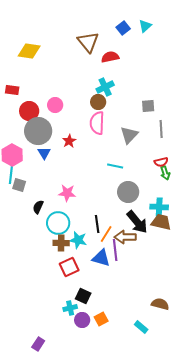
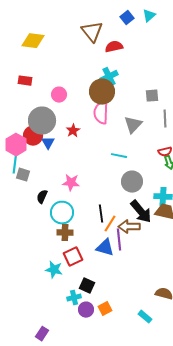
red rectangle: (12, 90) -> (25, 81), moved
brown circle: (98, 102) -> (102, 92), size x1.6
red circle: (29, 111) -> (33, 136), moved
cyan star: (78, 240) -> (54, 270), moved

